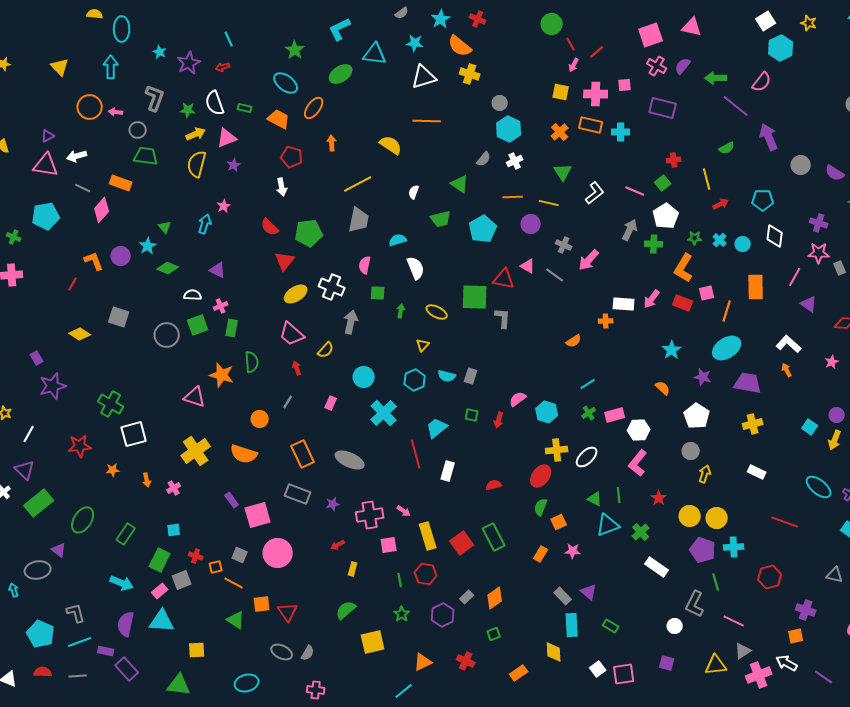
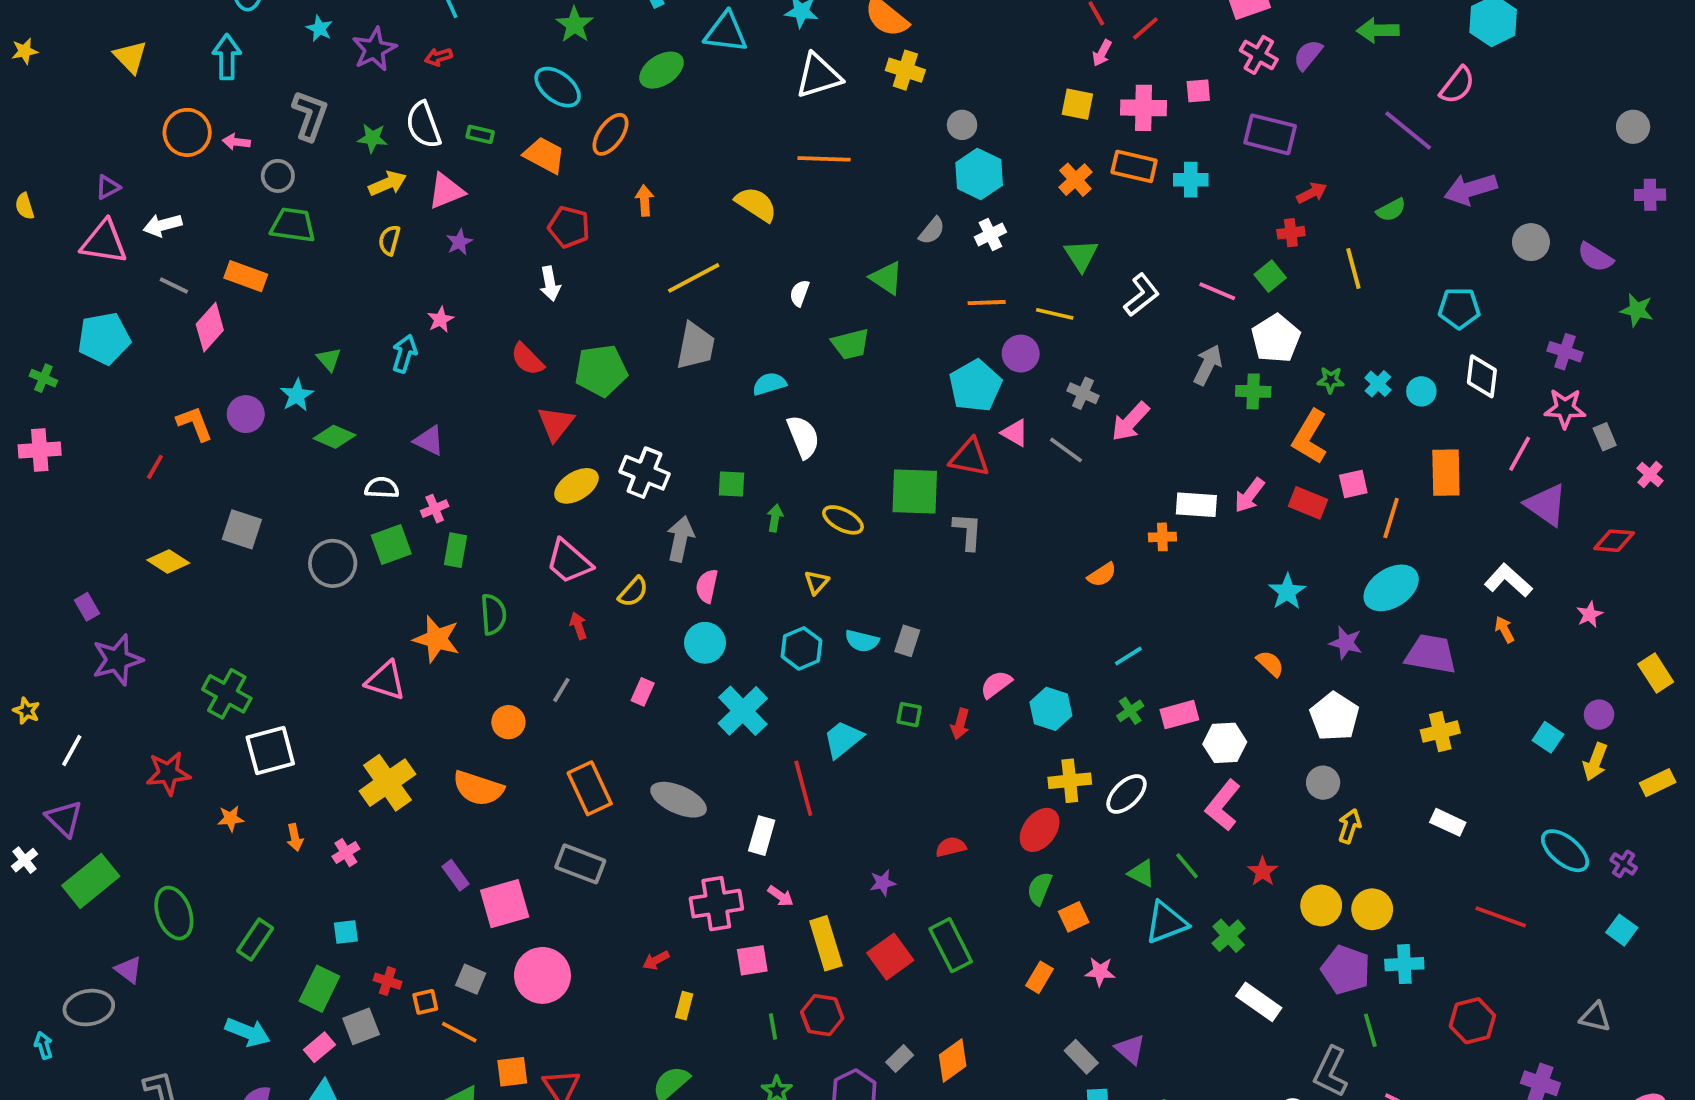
green arrow: (716, 78) -> (1378, 30), moved
purple arrow: (769, 137) -> (1470, 189), turned -84
yellow semicircle: (197, 164) -> (389, 240), size x0.6
red arrow: (721, 204) -> (1312, 193), moved
cyan pentagon: (483, 229) -> (975, 386), moved
pink semicircle: (365, 265) -> (707, 586), moved
purple triangle: (809, 304) -> (1546, 505), size x1.4
white rectangle: (448, 471) -> (762, 836), moved
green line: (619, 495) -> (1187, 866), turned -35
purple star: (333, 504) -> (883, 883), moved
green ellipse: (83, 520) -> (174, 913), turned -52

